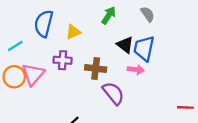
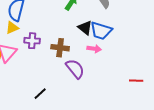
yellow triangle: (73, 32) -> (12, 28), moved
blue trapezoid: (144, 48) -> (101, 31), turned -85

